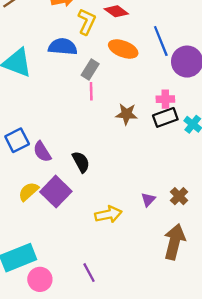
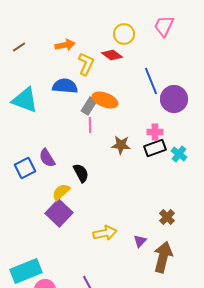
orange ellipse: (123, 49) -> (105, 100), moved
purple semicircle: (42, 152) -> (47, 158), moved
black semicircle: (81, 162) -> (81, 173), moved
yellow semicircle: (28, 192) -> (61, 192), moved
purple triangle: (148, 200) -> (140, 241), moved

